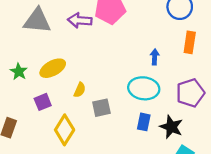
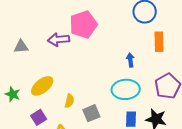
gray triangle: (37, 21) -> (21, 46), size x0.6

